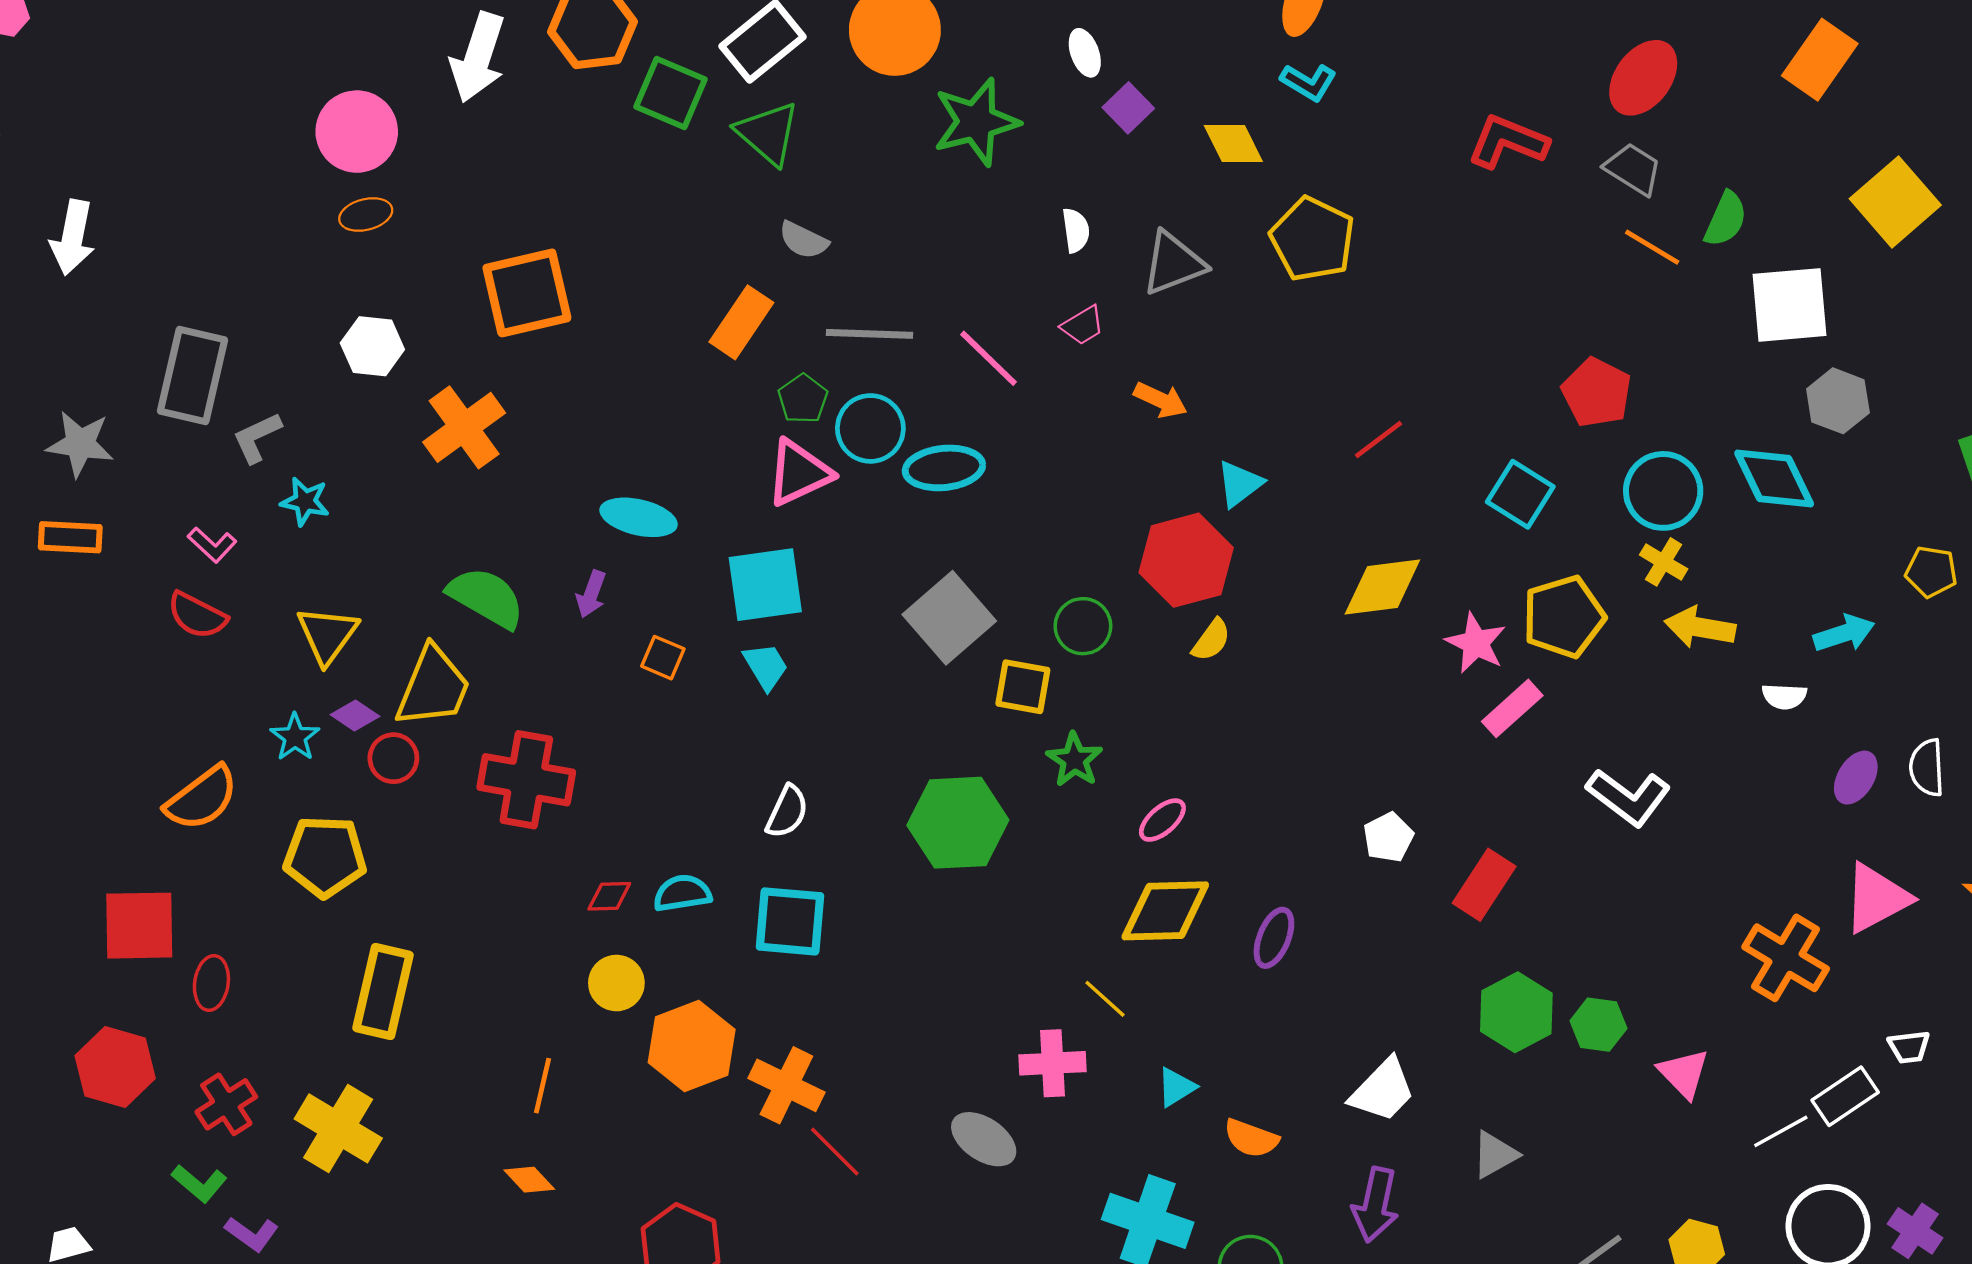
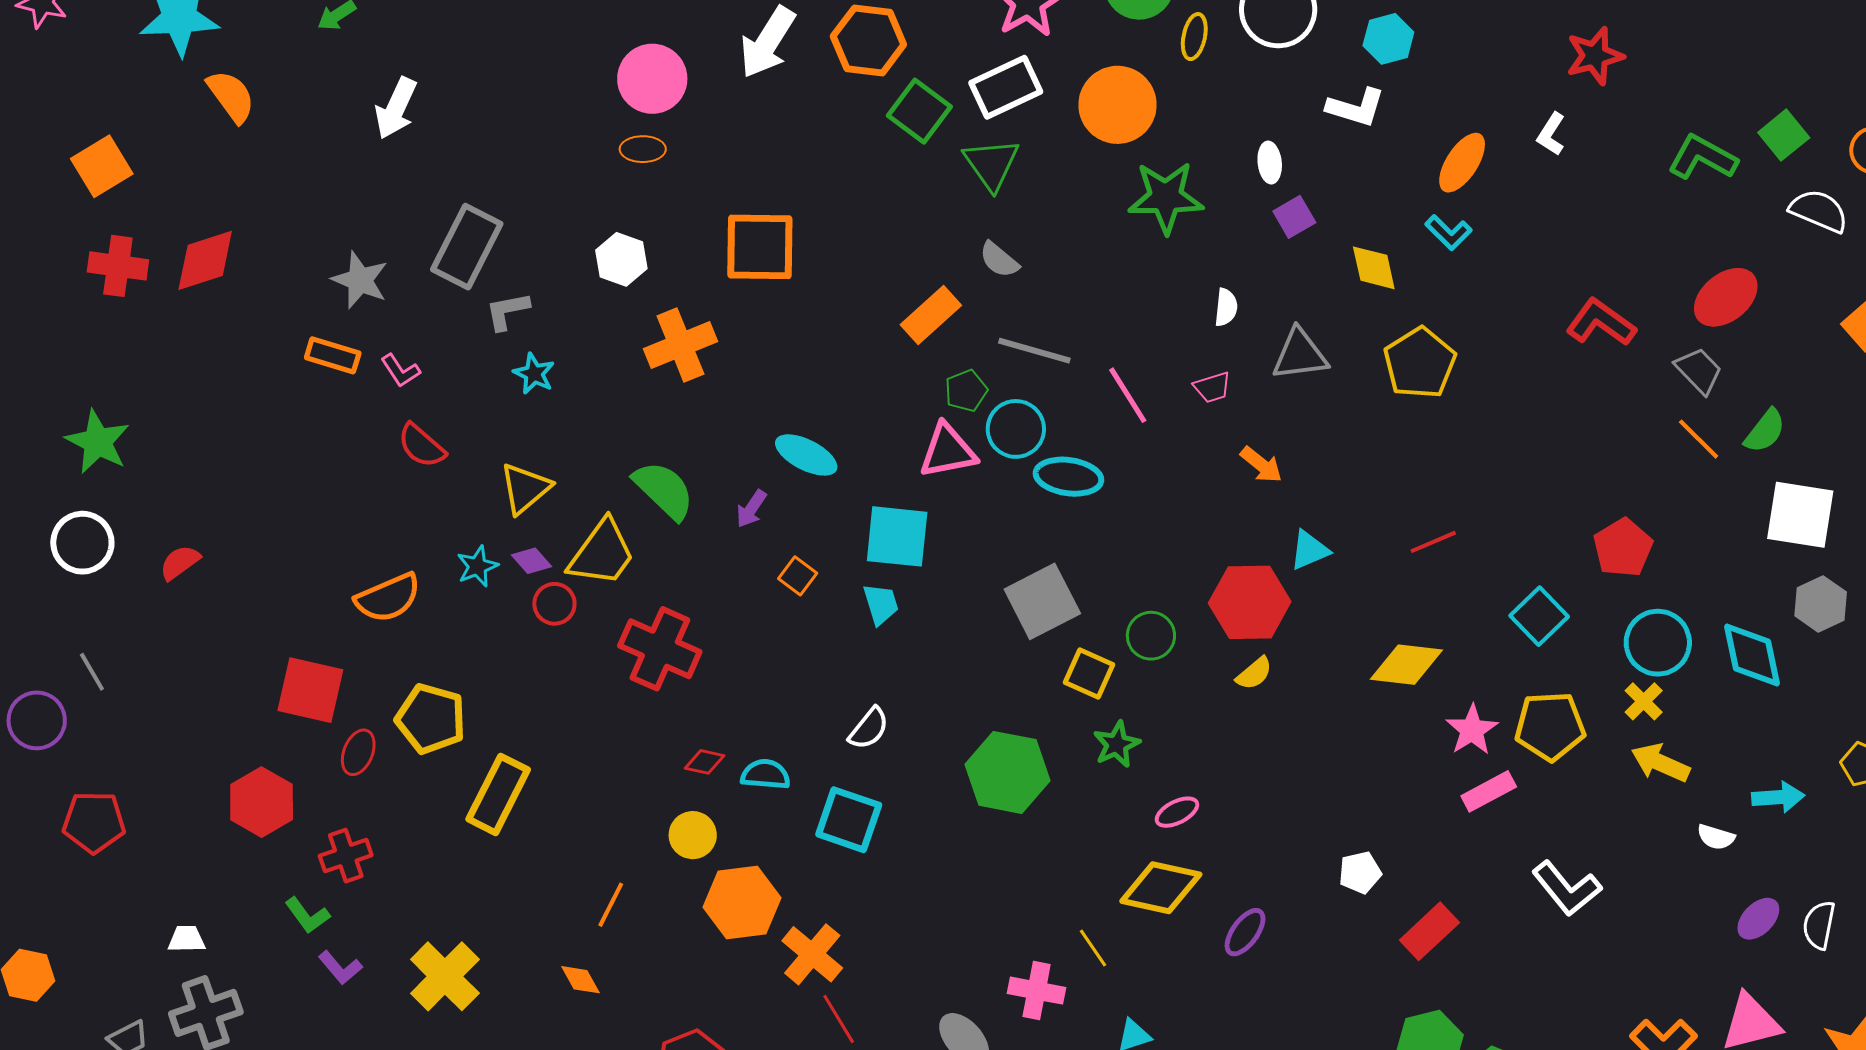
pink L-shape: (212, 545) -> (400, 371), moved
yellow pentagon: (325, 857) -> (431, 719), moved
yellow cross: (338, 1128) -> (445, 976), moved

